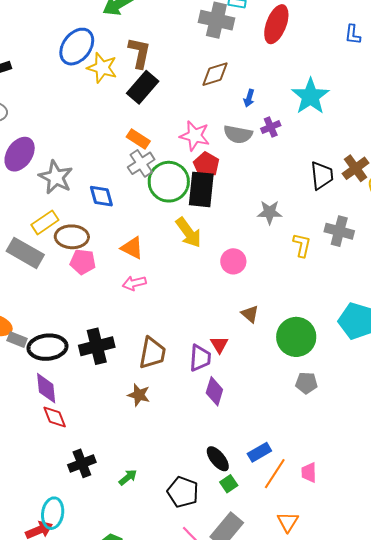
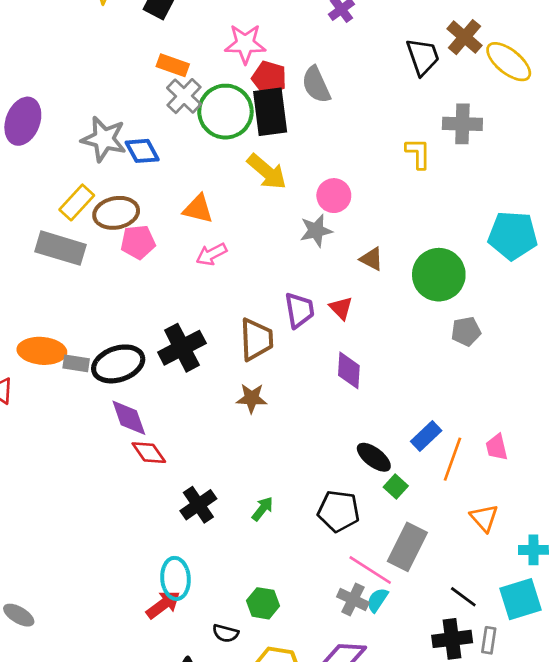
gray semicircle: (238, 134) -> (316, 85), moved, turned 68
gray star: (56, 177) -> (104, 139), moved
gray star: (270, 212) -> (316, 231), moved
purple trapezoid: (200, 358) -> (299, 310), moved

